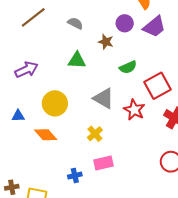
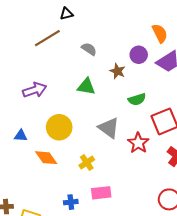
yellow cross: (95, 134) -> (87, 162), moved

